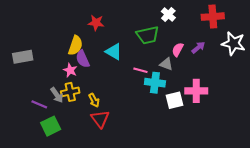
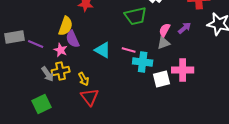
cyan triangle: (114, 52) -> (103, 50), moved
gray triangle: (166, 64) -> (164, 43), moved, turned -40
purple line: (39, 104) -> (36, 44), moved

